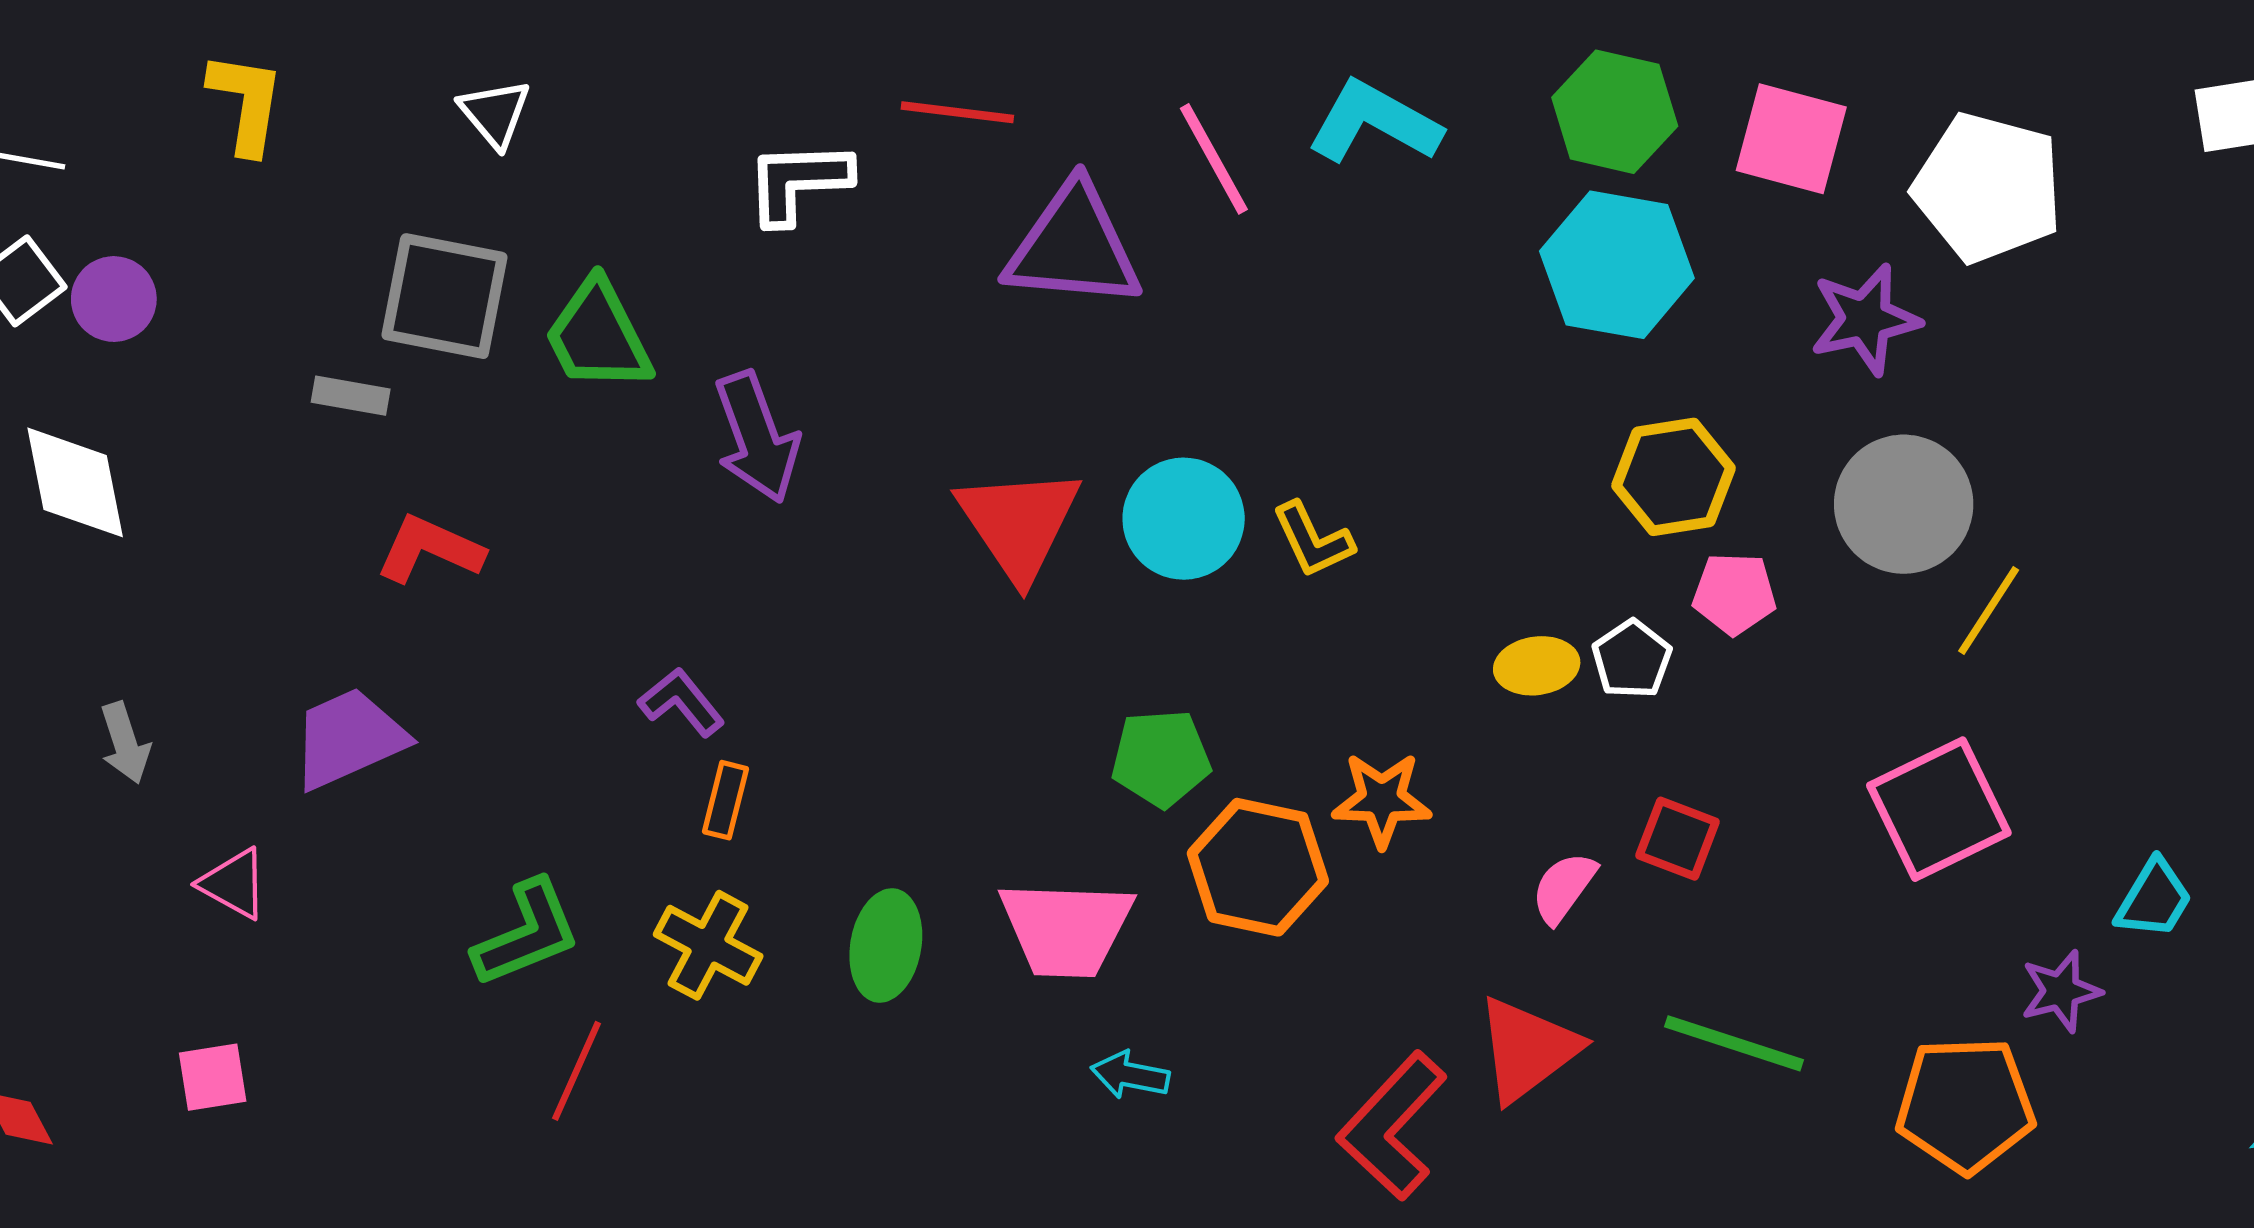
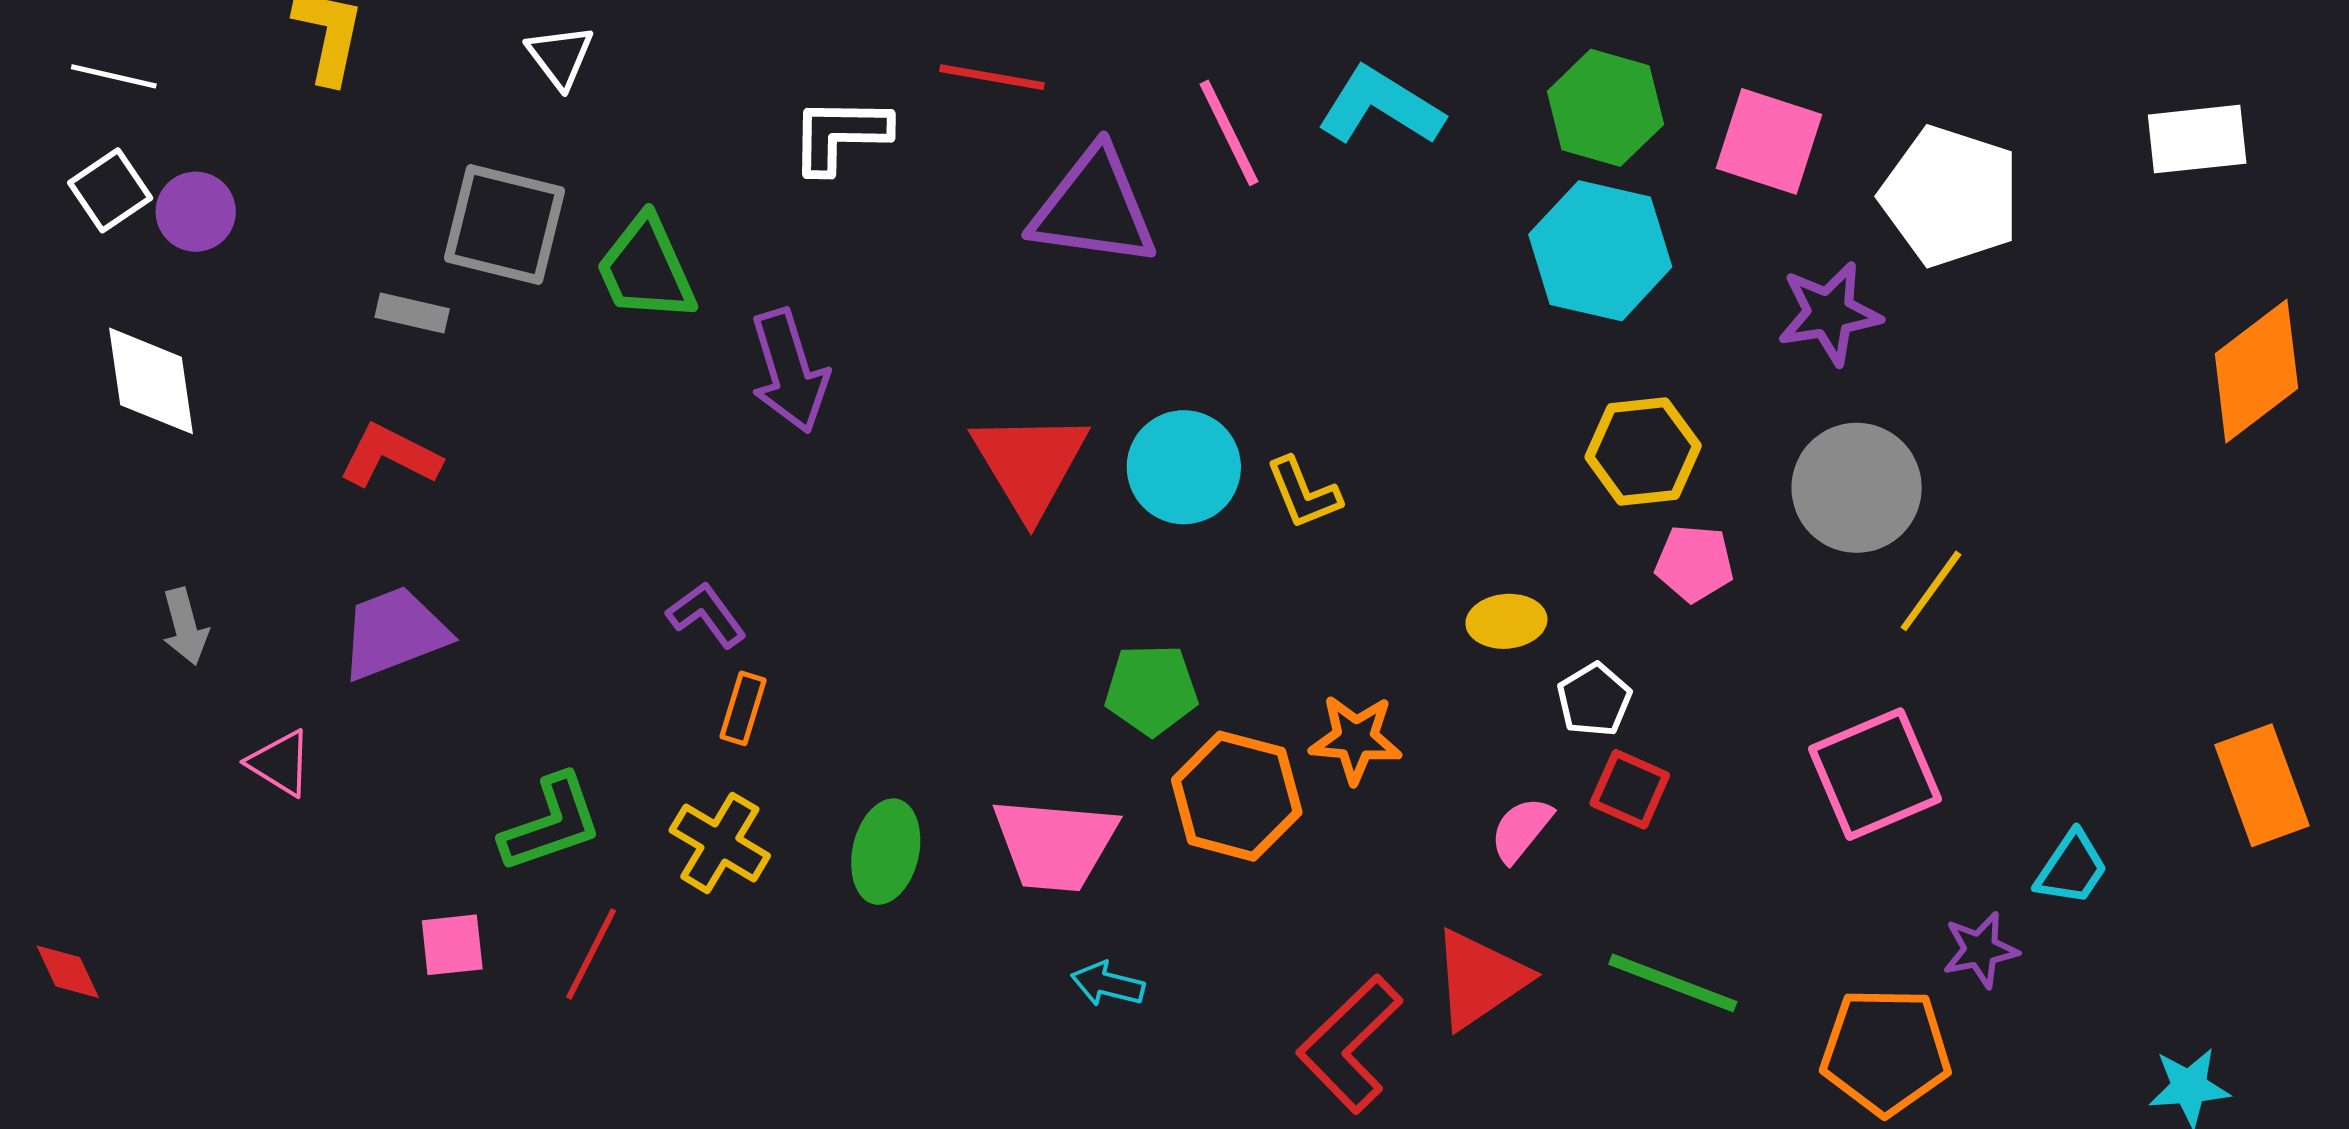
red L-shape: (430, 549) -> (390, 456), moved
white pentagon: (1632, 659) -> (1594, 700), moved
pink square: (213, 1077) -> (452, 945), moved

